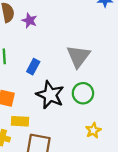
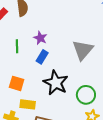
purple star: (29, 21) -> (40, 38), moved
green circle: (83, 93) -> (86, 95), moved

